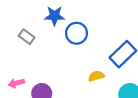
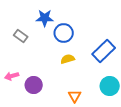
yellow semicircle: (96, 76) -> (68, 59), moved

